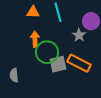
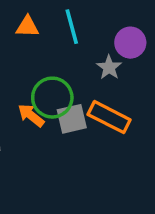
orange arrow: (35, 39) -> (31, 115), moved, turned -49

